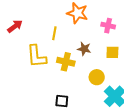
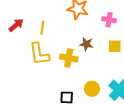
yellow line: (54, 33) -> (42, 27), moved
yellow circle: (97, 77) -> (92, 89), moved

